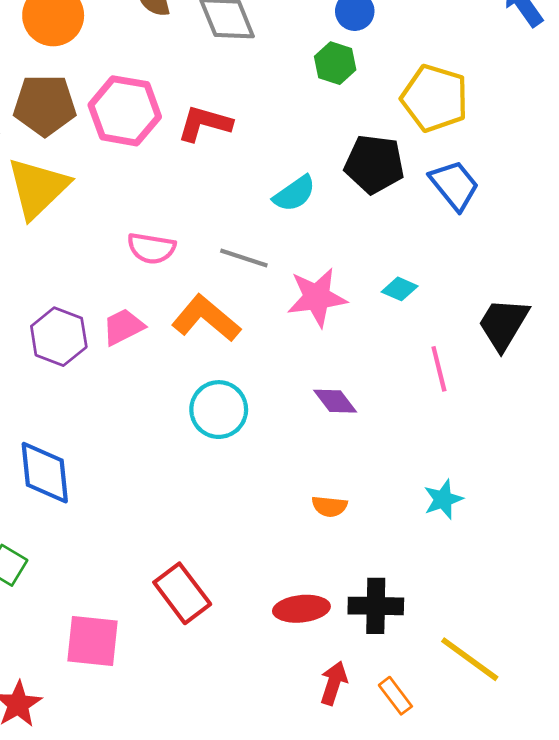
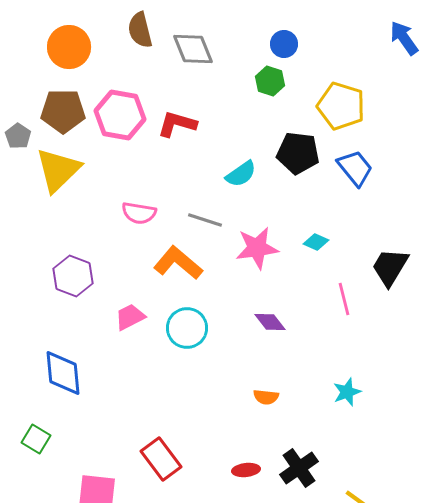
pink trapezoid: (123, 327) -> (130, 317), moved
black cross: (376, 606) -> (299, 468), turned -36
red ellipse: (301, 609) -> (246, 470), size x0.7

